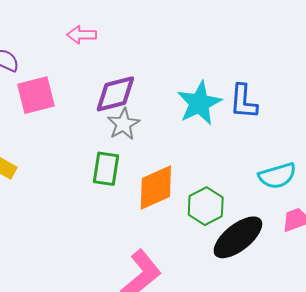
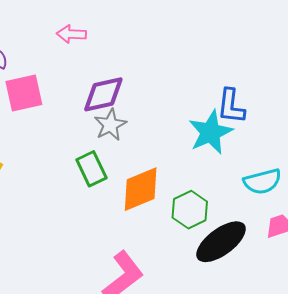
cyan star: (199, 103) -> (210, 132), moved
green rectangle: (106, 169) -> (91, 169), turned -36

